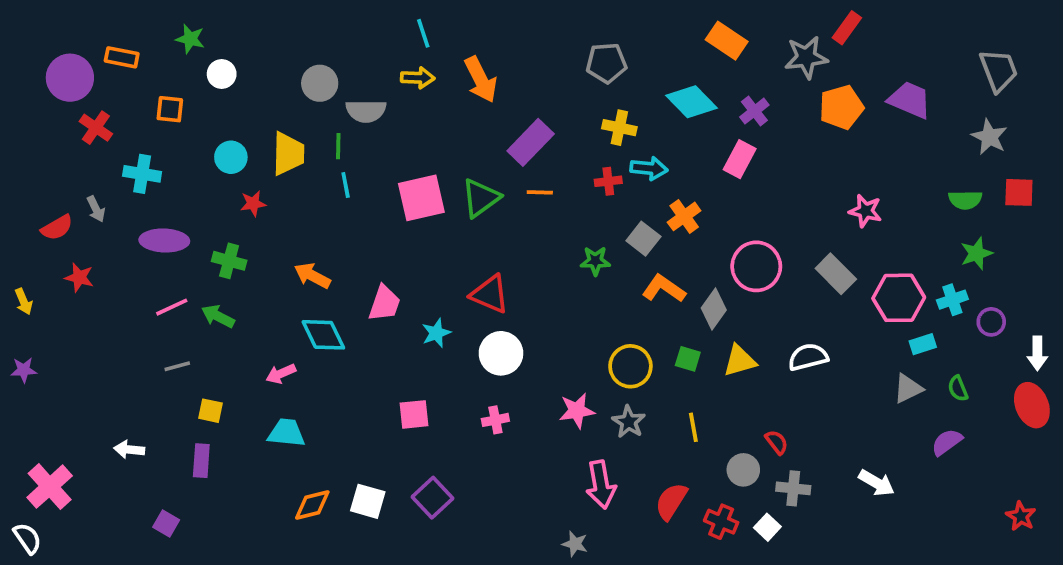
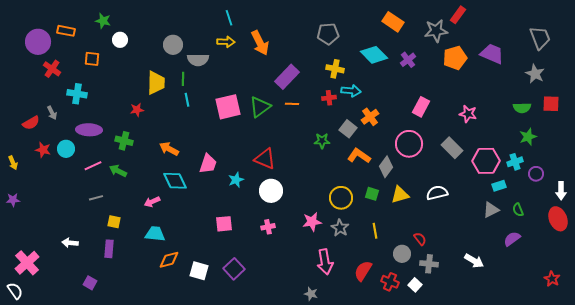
cyan circle: (231, 157) -> (66, 149), moved
pink rectangle: (740, 159) -> (421, 107), moved
orange diamond: (312, 505) -> (169, 260), moved

